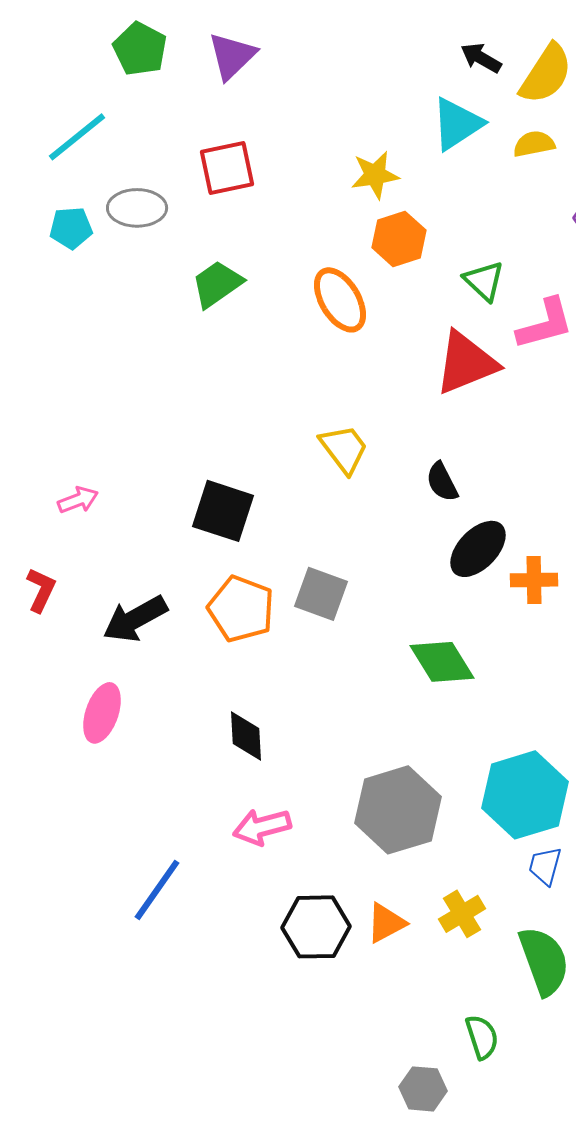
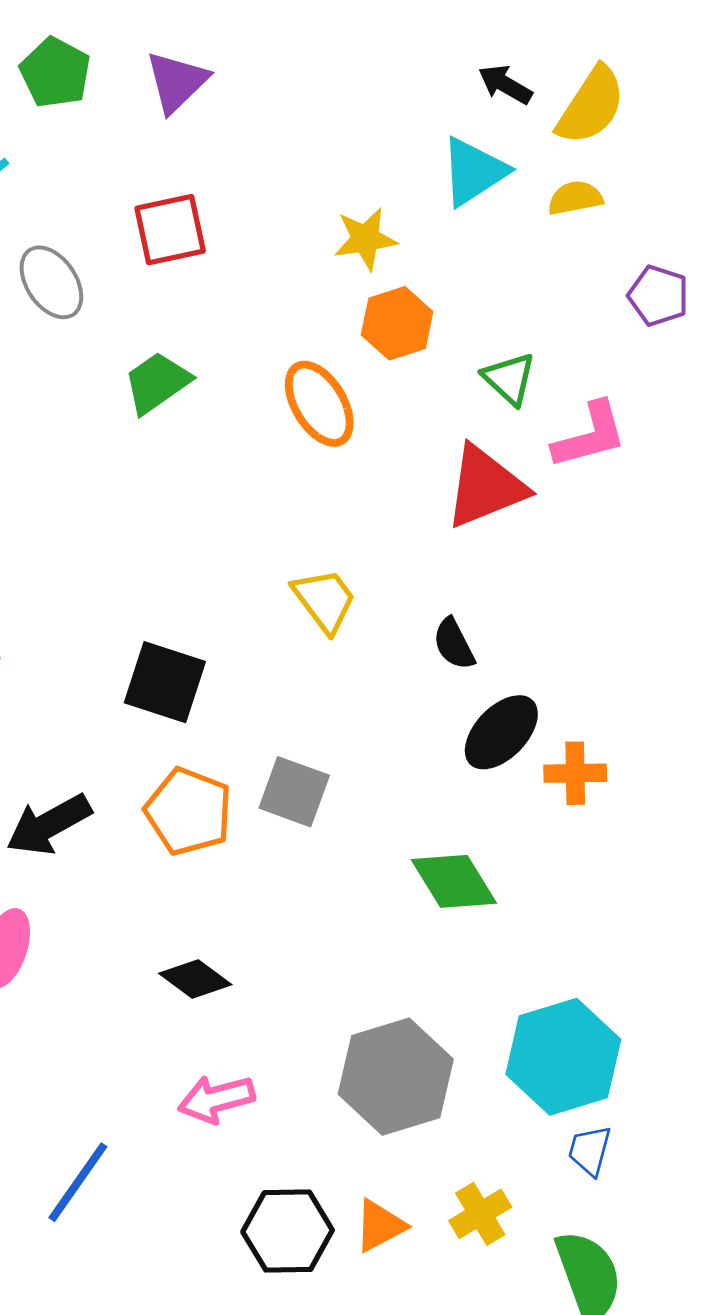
gray ellipse: (137, 208) -> (51, 282), turned 56
black diamond: (246, 736) -> (195, 979), turned -50

